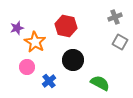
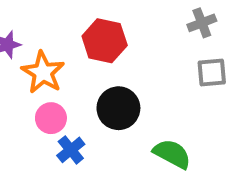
gray square: (120, 42) -> (212, 72), turned -35
pink circle: (27, 67) -> (51, 118), moved

